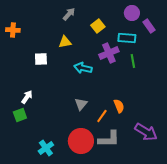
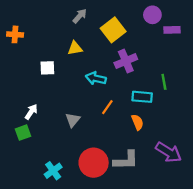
yellow square: (98, 26) -> (113, 30), size x1.5
purple rectangle: (149, 26) -> (172, 30), turned -56
cyan rectangle: (127, 38) -> (142, 97), moved
green line: (133, 61) -> (164, 82), moved
gray triangle: (81, 104) -> (73, 120), moved
orange line: (102, 116) -> (107, 107), moved

